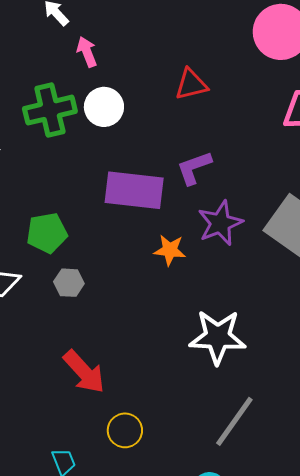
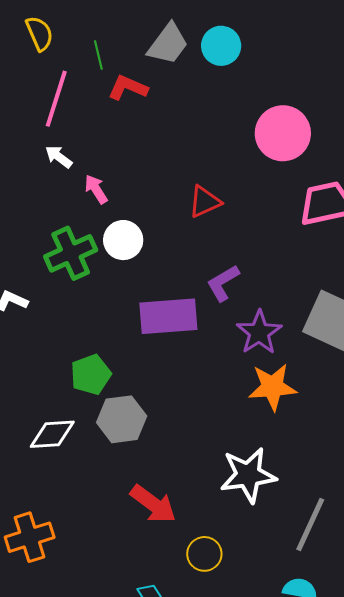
orange star: (170, 250) -> (272, 387), moved, size x1.5
gray hexagon: (69, 283) -> (122, 419), size x1.6
white star: (218, 337) -> (248, 475), moved

